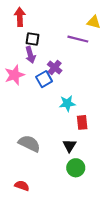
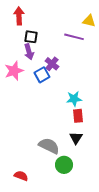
cyan star: (67, 103) -> (74, 99), moved
gray semicircle: (29, 144) -> (49, 146), moved
black triangle: (69, 146) -> (76, 138), moved
green circle: (76, 168) -> (64, 165), moved

